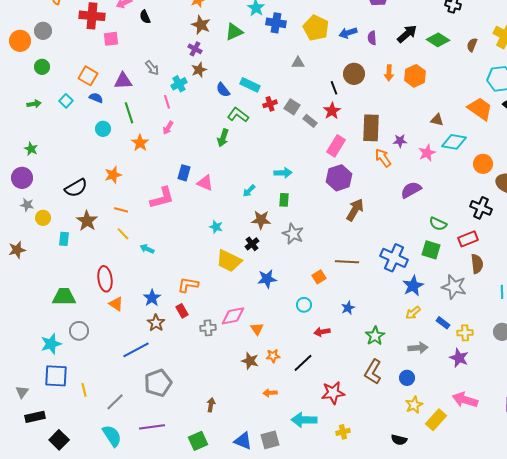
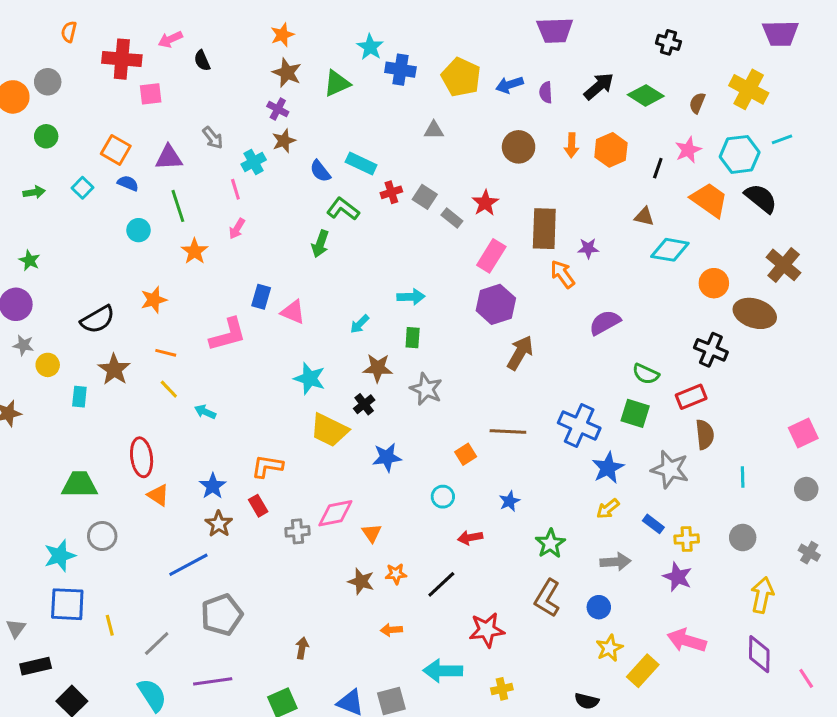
black line: (334, 88) -> (658, 168), moved, turned 40
pink star: (427, 153) -> (688, 150), moved
cyan star: (216, 227) -> (310, 379), size x1.5

